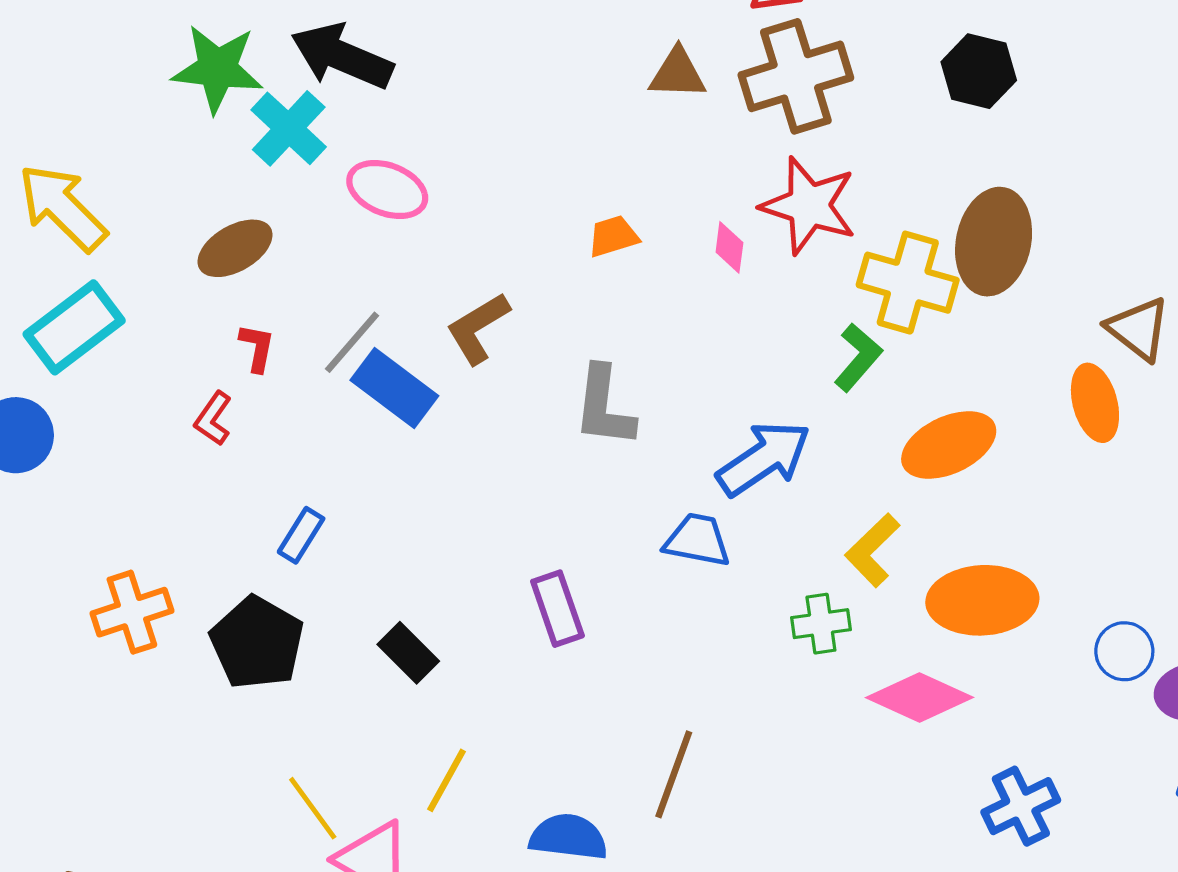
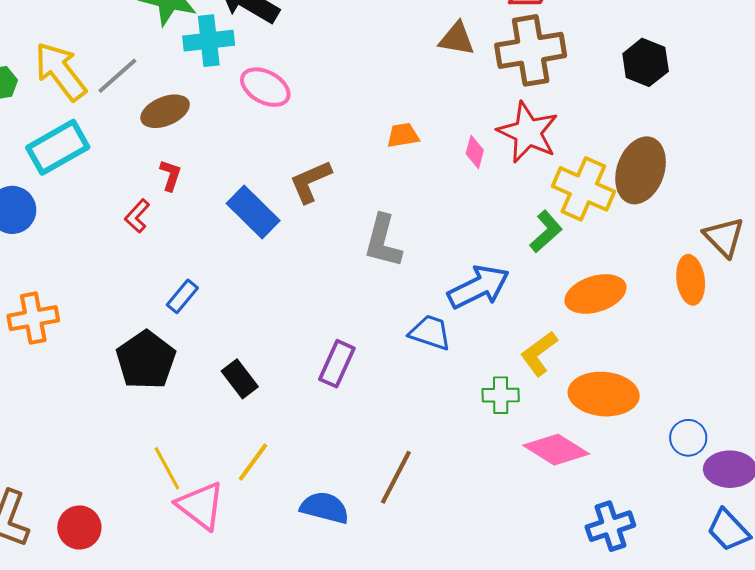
cyan cross: (289, 128) -> (209, 41), turned 33
gray line: (352, 342) -> (117, 76), moved
purple rectangle: (557, 609) -> (337, 364), turned 36
orange cross: (132, 612) -> (33, 318), moved

